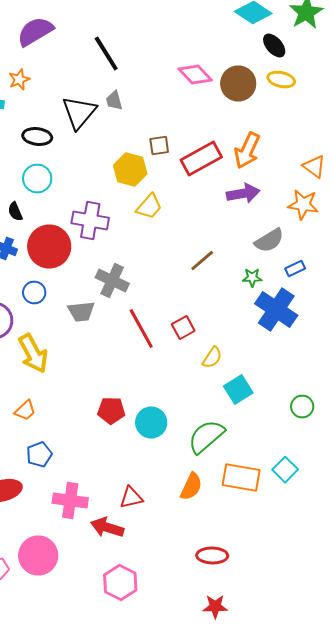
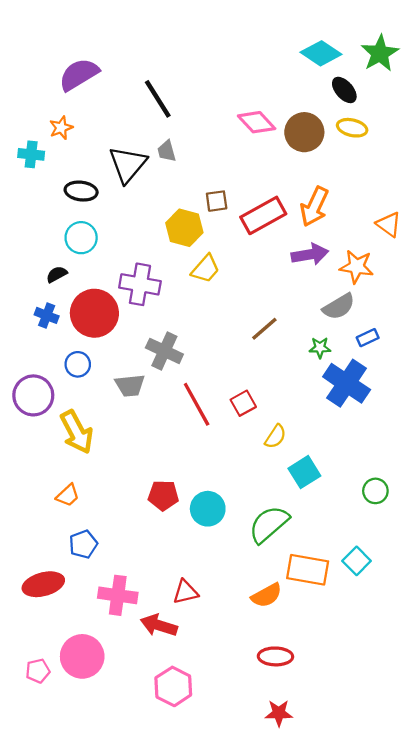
orange star: (303, 204) -> (357, 267), moved
black semicircle: (15, 212) -> (57, 274), turned 84
orange semicircle: (191, 486) -> (267, 595), moved, turned 36

